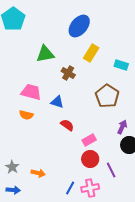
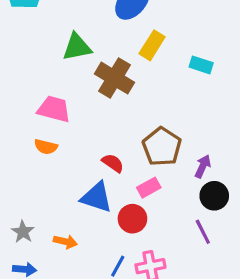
brown cross: (68, 73) -> (114, 78), size x1.6
brown pentagon: (107, 96) -> (162, 147), moved
blue triangle: (57, 102) -> (96, 197), moved, size x1.5
red circle: (90, 159) -> (132, 219), moved
purple line: (111, 170) -> (203, 232), moved

